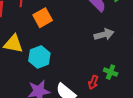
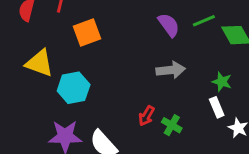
red arrow: (93, 82) -> (146, 116), moved

